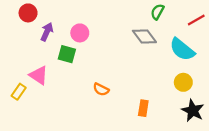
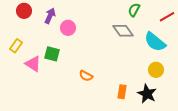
purple arrow: (47, 32) -> (50, 16), moved
green square: (67, 54) -> (52, 54), moved
yellow rectangle: (19, 92) -> (16, 46), moved
black star: (193, 111) -> (147, 94), moved

